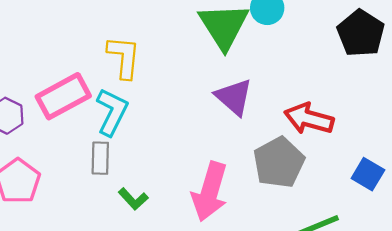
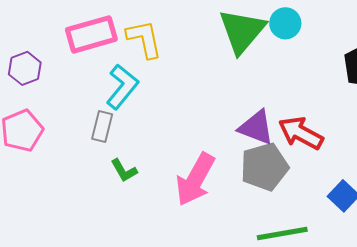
yellow L-shape: (124, 57) -> (144, 39), turned -30
pink rectangle: (63, 96) -> (91, 34), moved
purple triangle: (234, 97) -> (256, 128), moved, turned -33

